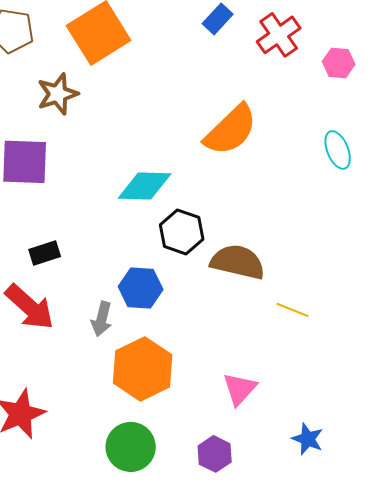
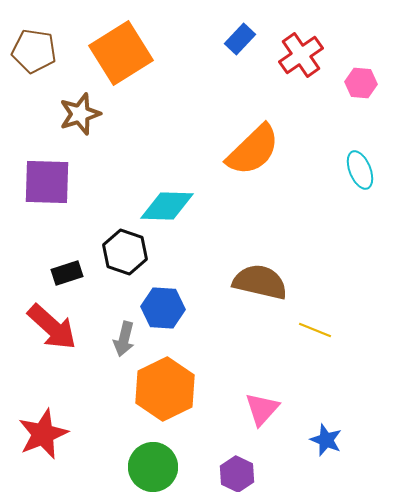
black hexagon: (182, 232) -> (125, 252), moved
blue star: (308, 439) -> (326, 440), moved

